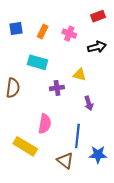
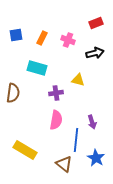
purple arrow: (89, 103) -> (92, 122), moved
pink semicircle: (45, 124) -> (56, 120), moved
blue star: (98, 155) -> (96, 158), turned 30

